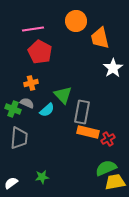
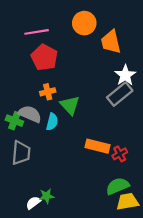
orange cross: (31, 83) -> (48, 92), moved
gray semicircle: (27, 103) -> (30, 114), size x1.5
cyan semicircle: (47, 110) -> (52, 122), turned -35
gray rectangle: (82, 112) -> (120, 94), moved, turned 40
white semicircle: (11, 183) -> (33, 203), moved

